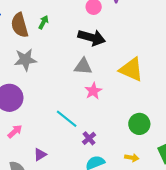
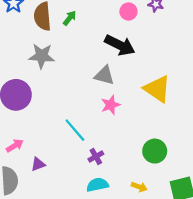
pink arrow: (15, 131) -> (15, 146), moved

